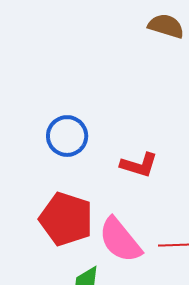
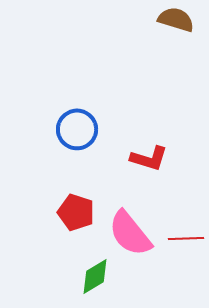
red pentagon: (66, 219) -> (76, 212), size x0.7

